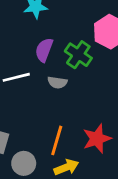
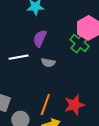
green cross: (78, 55) -> (80, 43), moved

